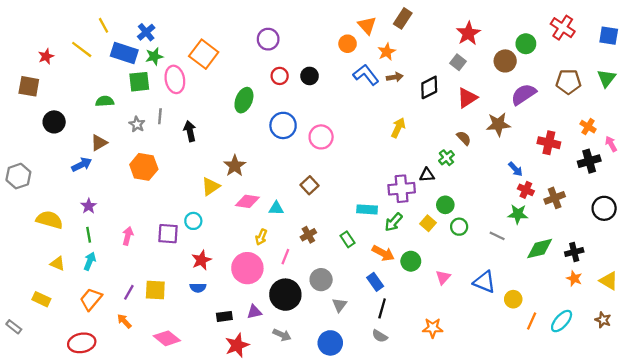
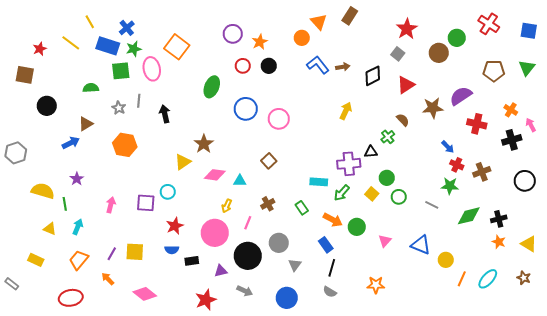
orange star: (387, 52) -> (260, 42), moved
purple semicircle: (524, 94) -> (461, 96), moved
green line: (89, 235) -> (65, 204), moved
black rectangle: (224, 316) -> (192, 261), moved

